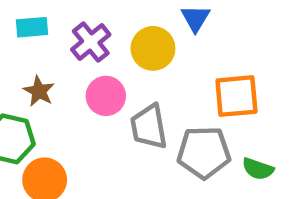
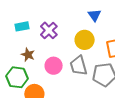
yellow circle: (153, 48) -> (85, 40), moved
pink circle: (106, 96) -> (54, 66), moved

